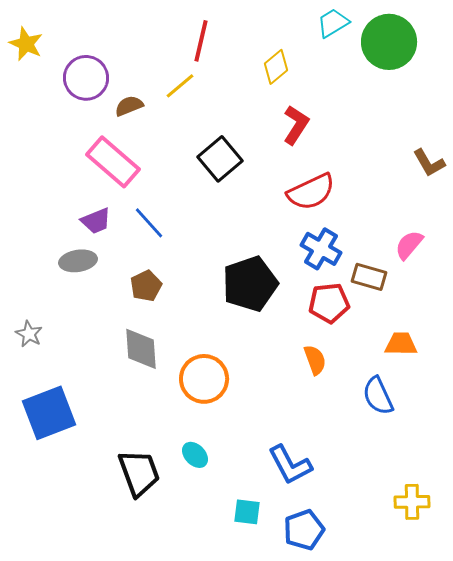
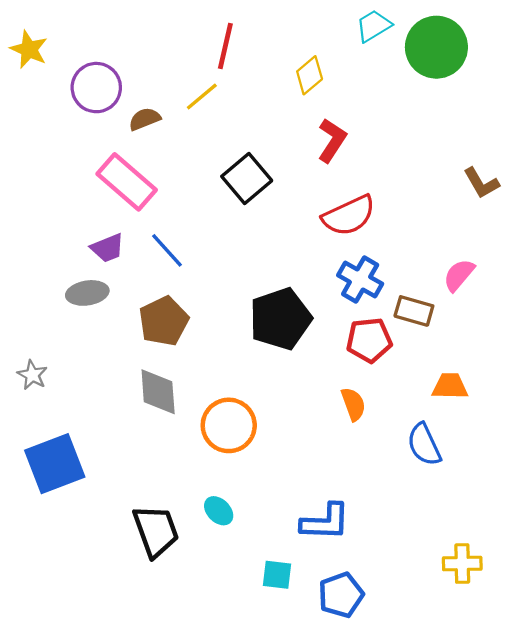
brown pentagon: (146, 286) -> (164, 321), size x1.4
blue L-shape: (290, 465) -> (325, 522), turned -60

